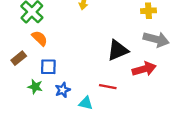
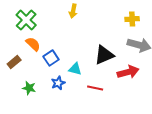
blue square: (48, 67) -> (51, 58), moved, turned -35
blue star: (63, 90) -> (58, 83), moved
cyan triangle: (86, 103) -> (75, 69), moved

